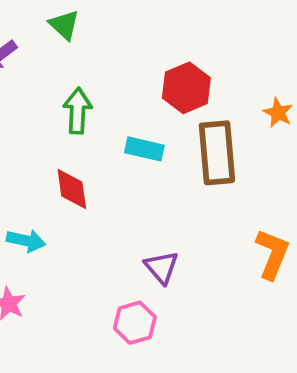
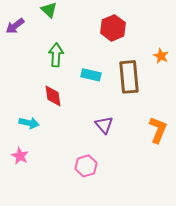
red hexagon: (186, 88) -> (113, 28), moved
purple triangle: (162, 267) -> (104, 125), moved

